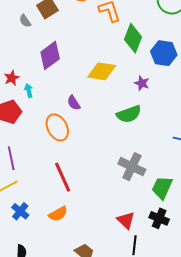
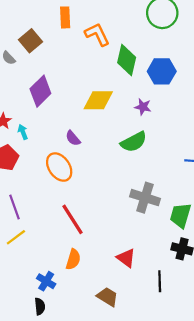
blue cross: (20, 211) -> (46, 281), moved
orange semicircle: (58, 214) -> (73, 259), turned -36
red triangle: (126, 220) -> (126, 258), moved

